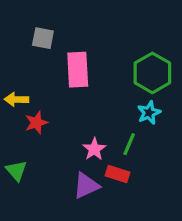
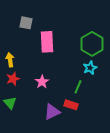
yellow arrow: (16, 99) -> (10, 60), turned 80
red star: (36, 123) -> (13, 79), moved
pink star: (94, 149) -> (42, 82), moved

